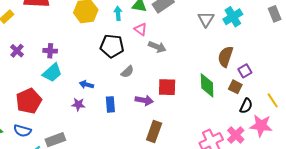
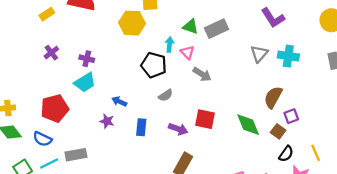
cyan arrow: (118, 13) -> (170, 45), moved
cyan cross: (233, 17) -> (288, 56), turned 30
green diamond: (207, 85) -> (248, 125), turned -30

